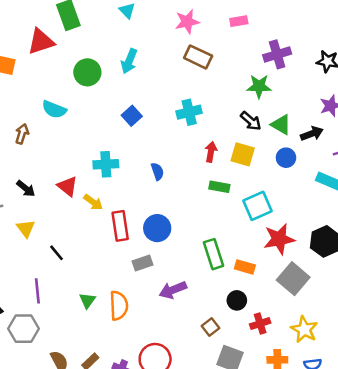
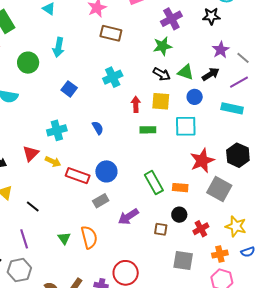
red triangle: (67, 186) -> (31, 154), turned 48
cyan square: (257, 206) -> (186, 126), moved, turned 35
red rectangle: (120, 226) -> (78, 176), turned -50
brown square: (211, 327) -> (161, 229), moved, turned -32

